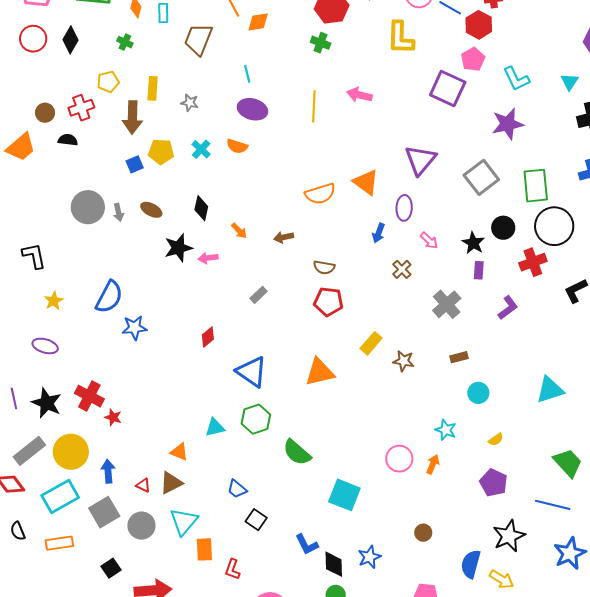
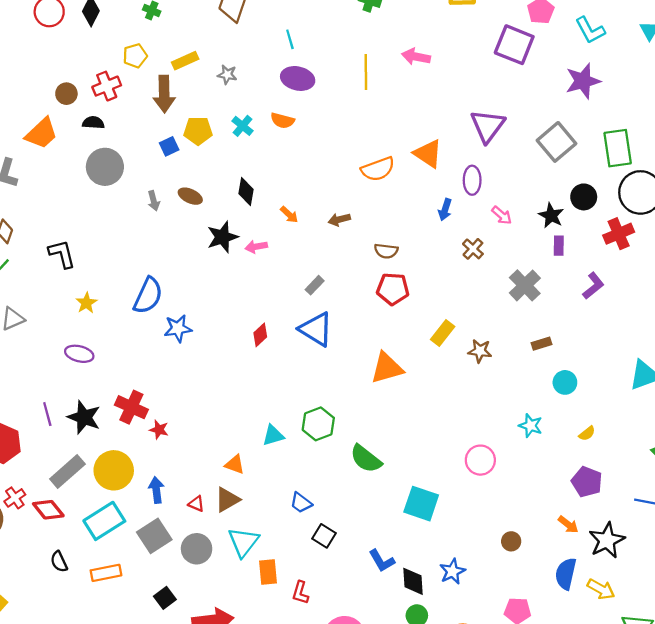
yellow rectangle: (153, 88) -> (185, 61), turned 65
gray circle: (88, 207) -> (105, 167), moved
blue triangle: (252, 372) -> (316, 329), moved
orange arrow: (433, 464) -> (568, 525), moved, turned 108

